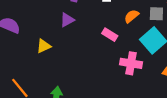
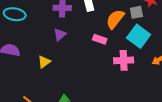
orange semicircle: (131, 16) -> (115, 19), size x1.5

